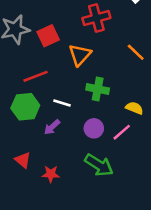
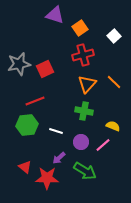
orange triangle: (80, 55) -> (87, 84), moved
white line: (62, 103) -> (56, 131), moved
purple arrow: (52, 127) -> (59, 158), moved
red star: (51, 174) -> (47, 178), size x1.6

